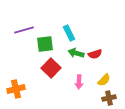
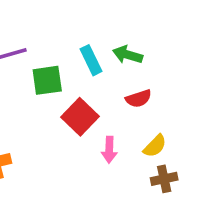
green arrow: (76, 53) -> (128, 55), moved
red square: (51, 68) -> (80, 117), moved

